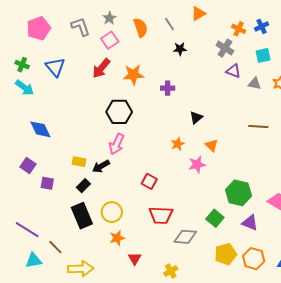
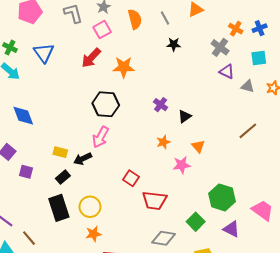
purple cross: (168, 88) -> (161, 105), moved, turned 32
brown line: (258, 127) -> (248, 131), turned -48
red trapezoid: (161, 215) -> (155, 200), moved

